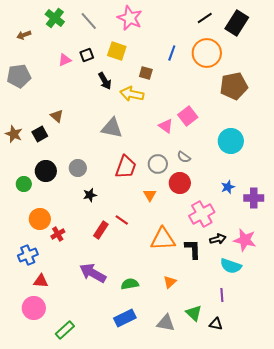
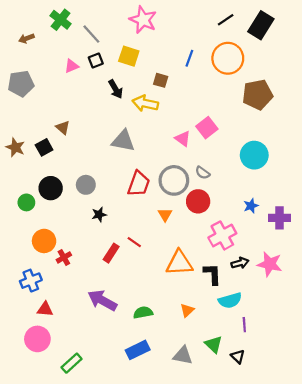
gray line: (89, 21) -> (91, 34), moved
gray circle: (158, 164) -> (174, 180), size x1.4
cyan semicircle: (231, 266) -> (230, 300), moved, turned -35
black triangle: (216, 324) -> (238, 357), turned 32

